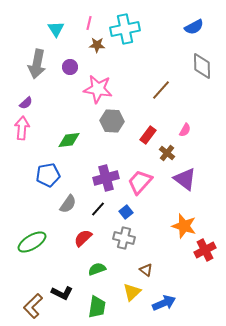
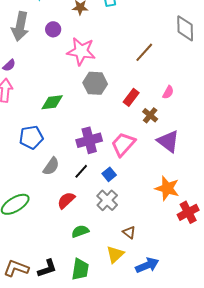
gray cross: (124, 238) -> (107, 200), turned 30
black L-shape: (62, 293) -> (47, 268), moved, turned -45
brown L-shape: (33, 306) -> (16, 268), turned 65

